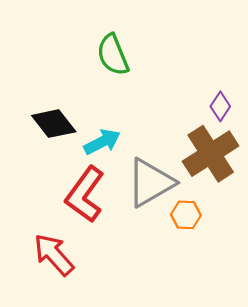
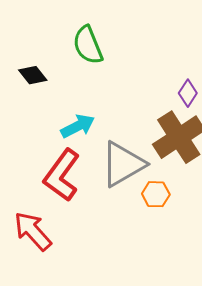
black diamond: (54, 124) -> (33, 75), moved, size x0.7

